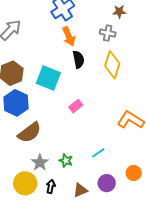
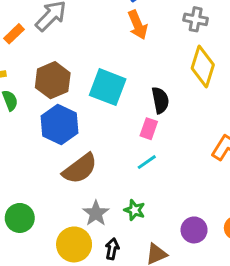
black semicircle: (78, 59) -> (160, 100), moved
pink rectangle: (76, 106) -> (149, 129), turned -32
cyan line: (98, 153) -> (147, 162), moved
purple circle: (107, 183) -> (194, 230), moved

